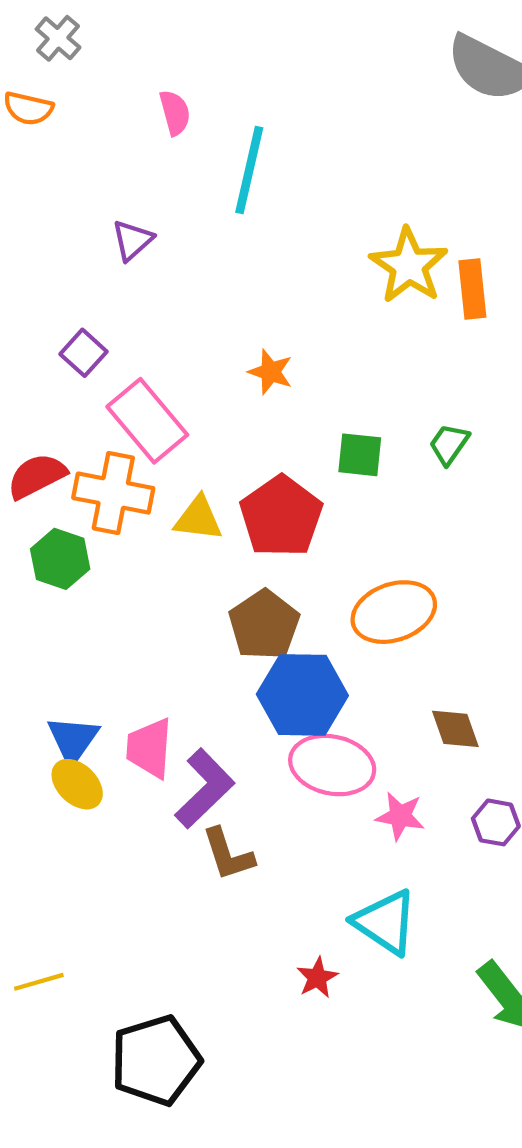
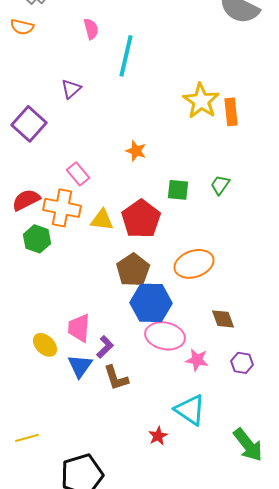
purple square: (84, 353) -> (29, 124), moved, size x1.6
pink rectangle: (147, 421) -> (78, 174), size x0.6
blue triangle: (73, 740) -> (80, 366), moved
purple L-shape: (205, 788) -> (105, 347), size x0.6

